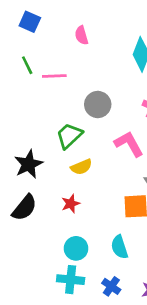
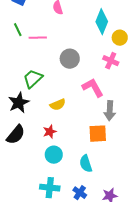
green trapezoid: (69, 136) -> (33, 79), moved
cyan circle: (76, 248) -> (54, 155), moved

